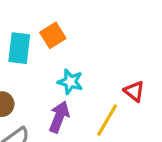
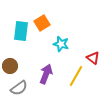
cyan star: (70, 82) -> (61, 44), moved

